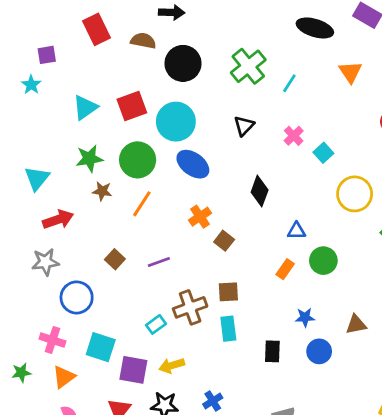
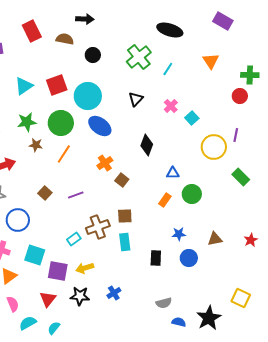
black ellipse: (315, 28) -> (170, 30), moved
black circle: (183, 63) -> (93, 55), size x0.6

